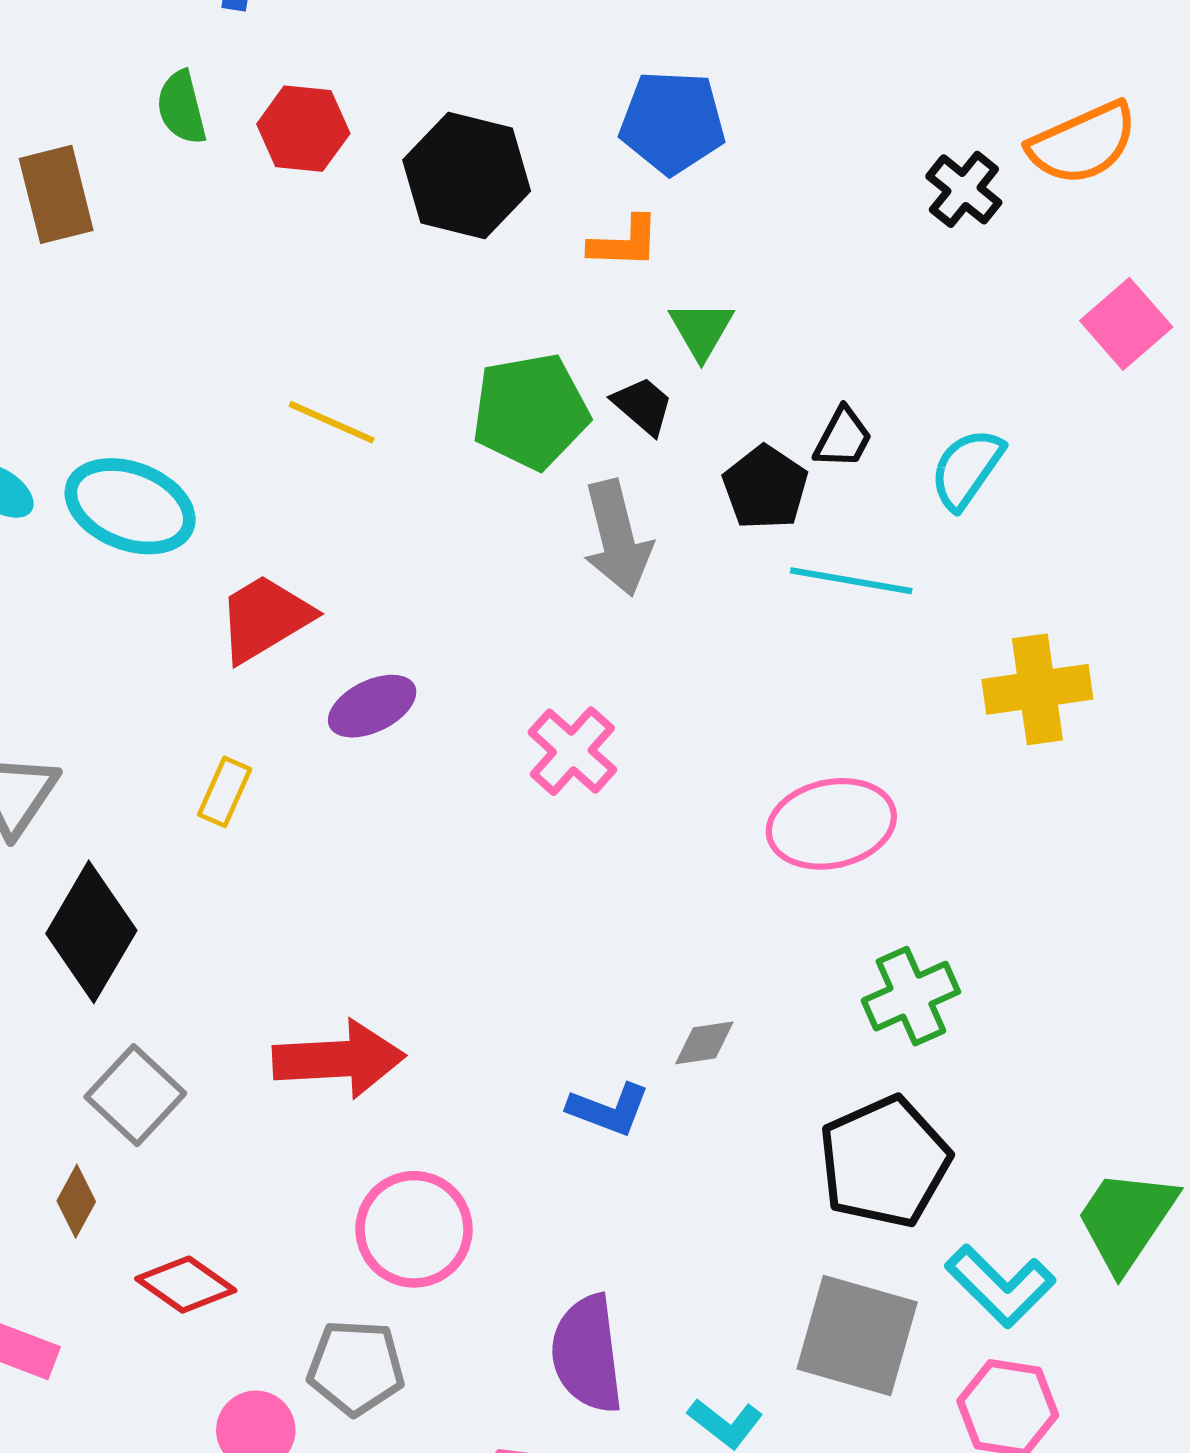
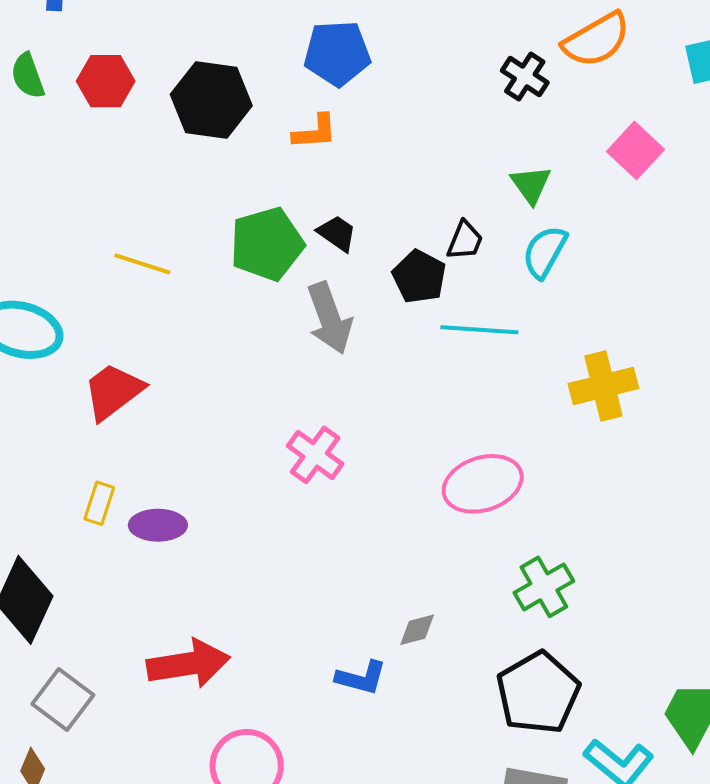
green triangle: (701, 330) -> (531, 185), moved
purple ellipse: (372, 706) -> (158, 525), moved, turned 32

